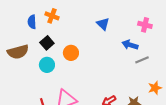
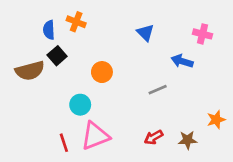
black square: (47, 43) -> (57, 56), moved
gray line: (142, 60) -> (158, 90), moved
cyan circle: (47, 65) -> (80, 105), moved

